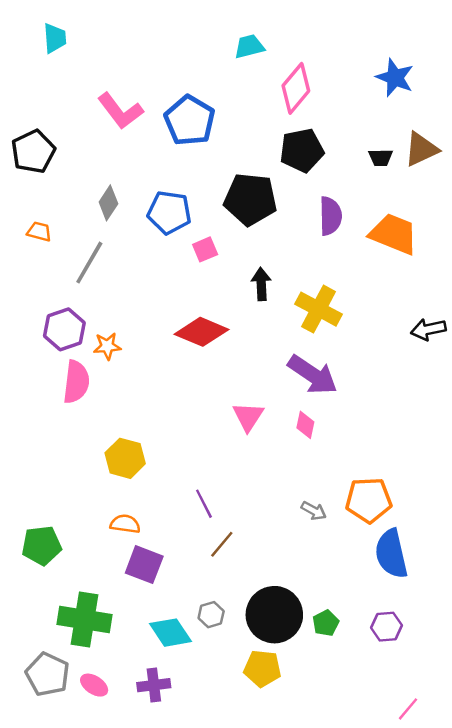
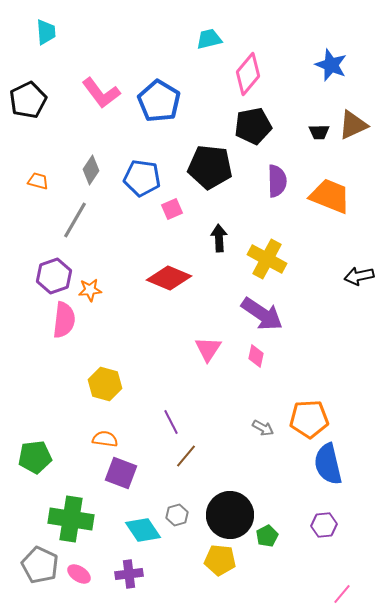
black pentagon: (33, 152) -> (28, 100), moved
orange trapezoid: (39, 232) -> (38, 181), moved
green pentagon: (326, 623) -> (267, 536), moved

